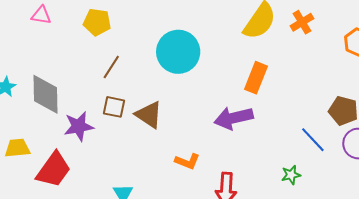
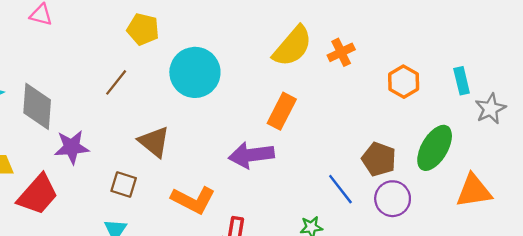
yellow pentagon: (97, 22) -> (143, 29), moved
brown square: (114, 107) -> (124, 185), moved
orange L-shape: (187, 161) -> (193, 200), size x1.5

